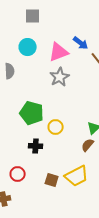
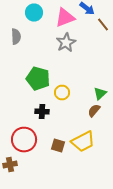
red circle: (18, 174) -> (24, 140), size x1.6

